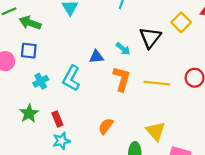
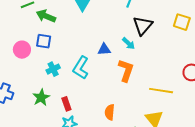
yellow square: (181, 22) -> (182, 22), turned -30
black triangle: (150, 38) -> (143, 26), moved
yellow line: (157, 83) -> (161, 91), moved
orange semicircle: (106, 126) -> (110, 112), turned -35

